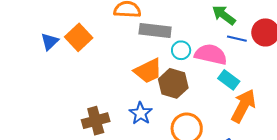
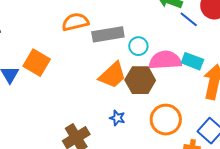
blue line: (237, 39) -> (189, 19), turned 42
pink semicircle: (211, 54) -> (165, 60), moved
blue star: (141, 113) -> (117, 118), size x0.7

